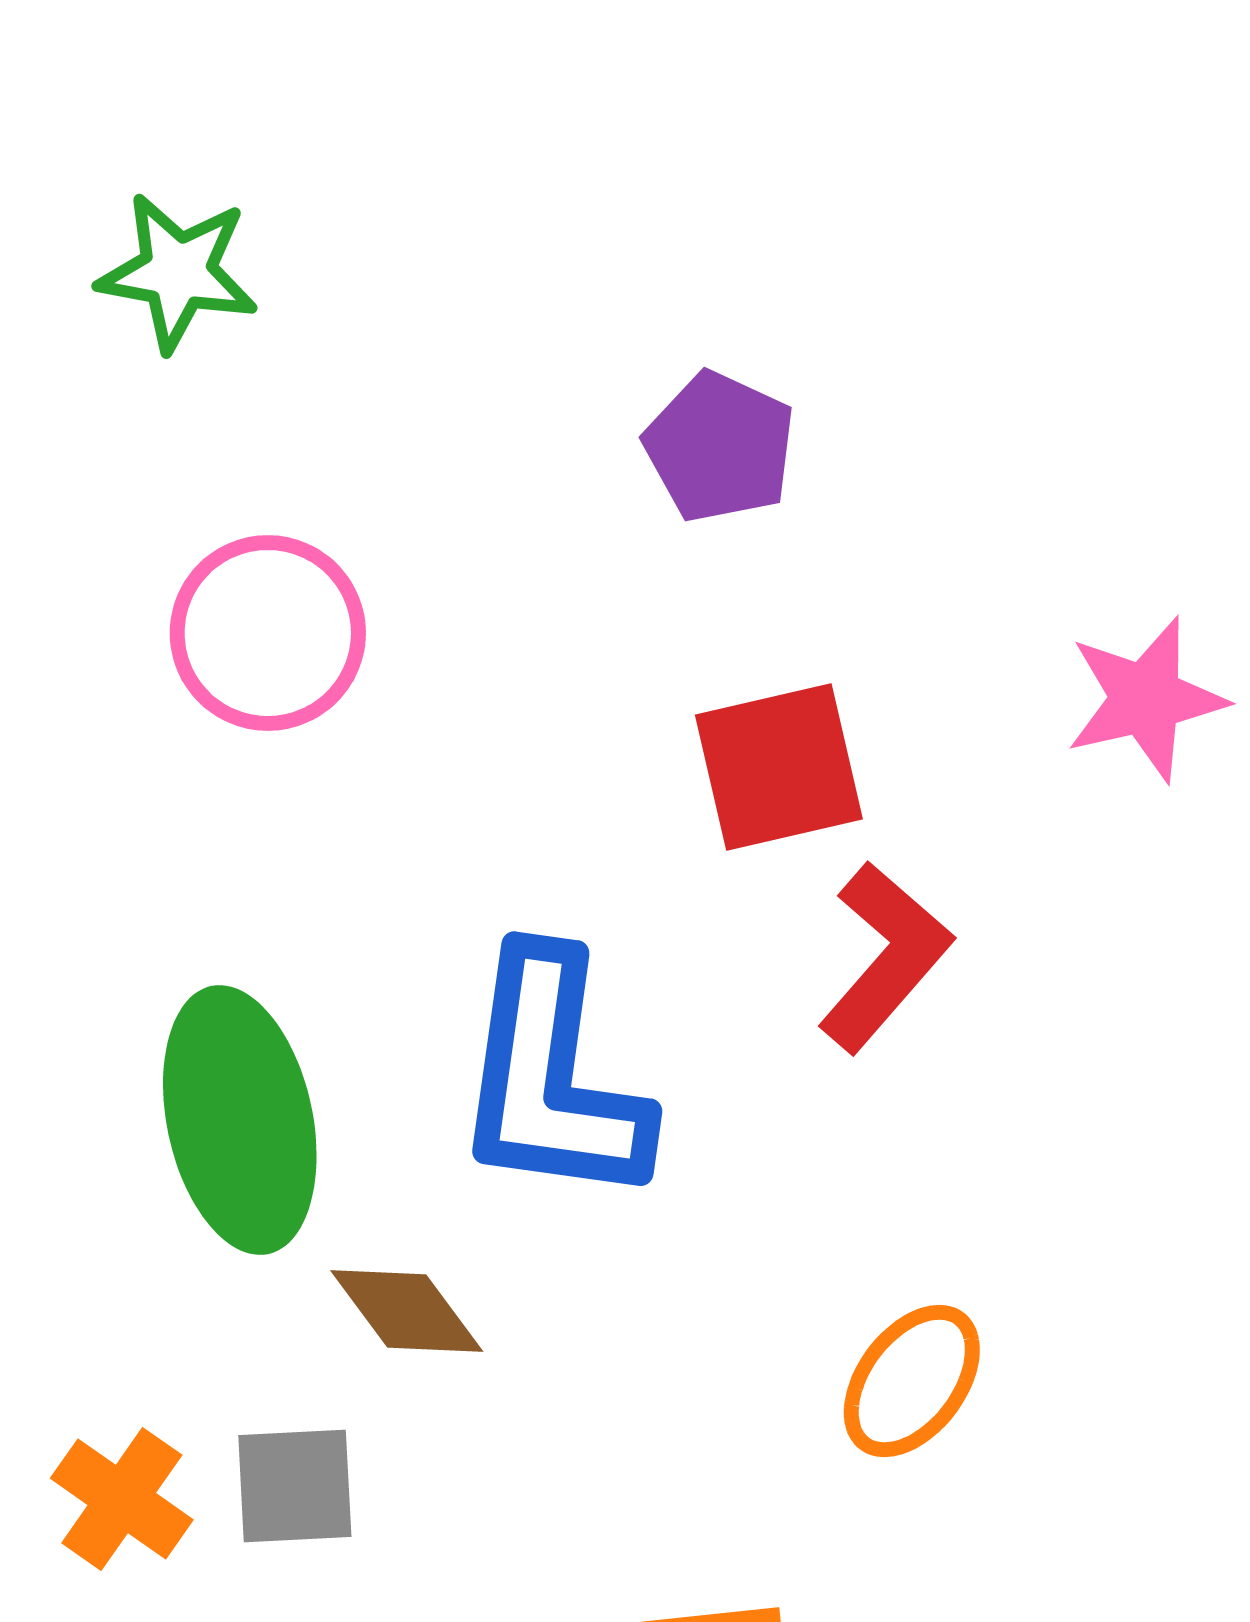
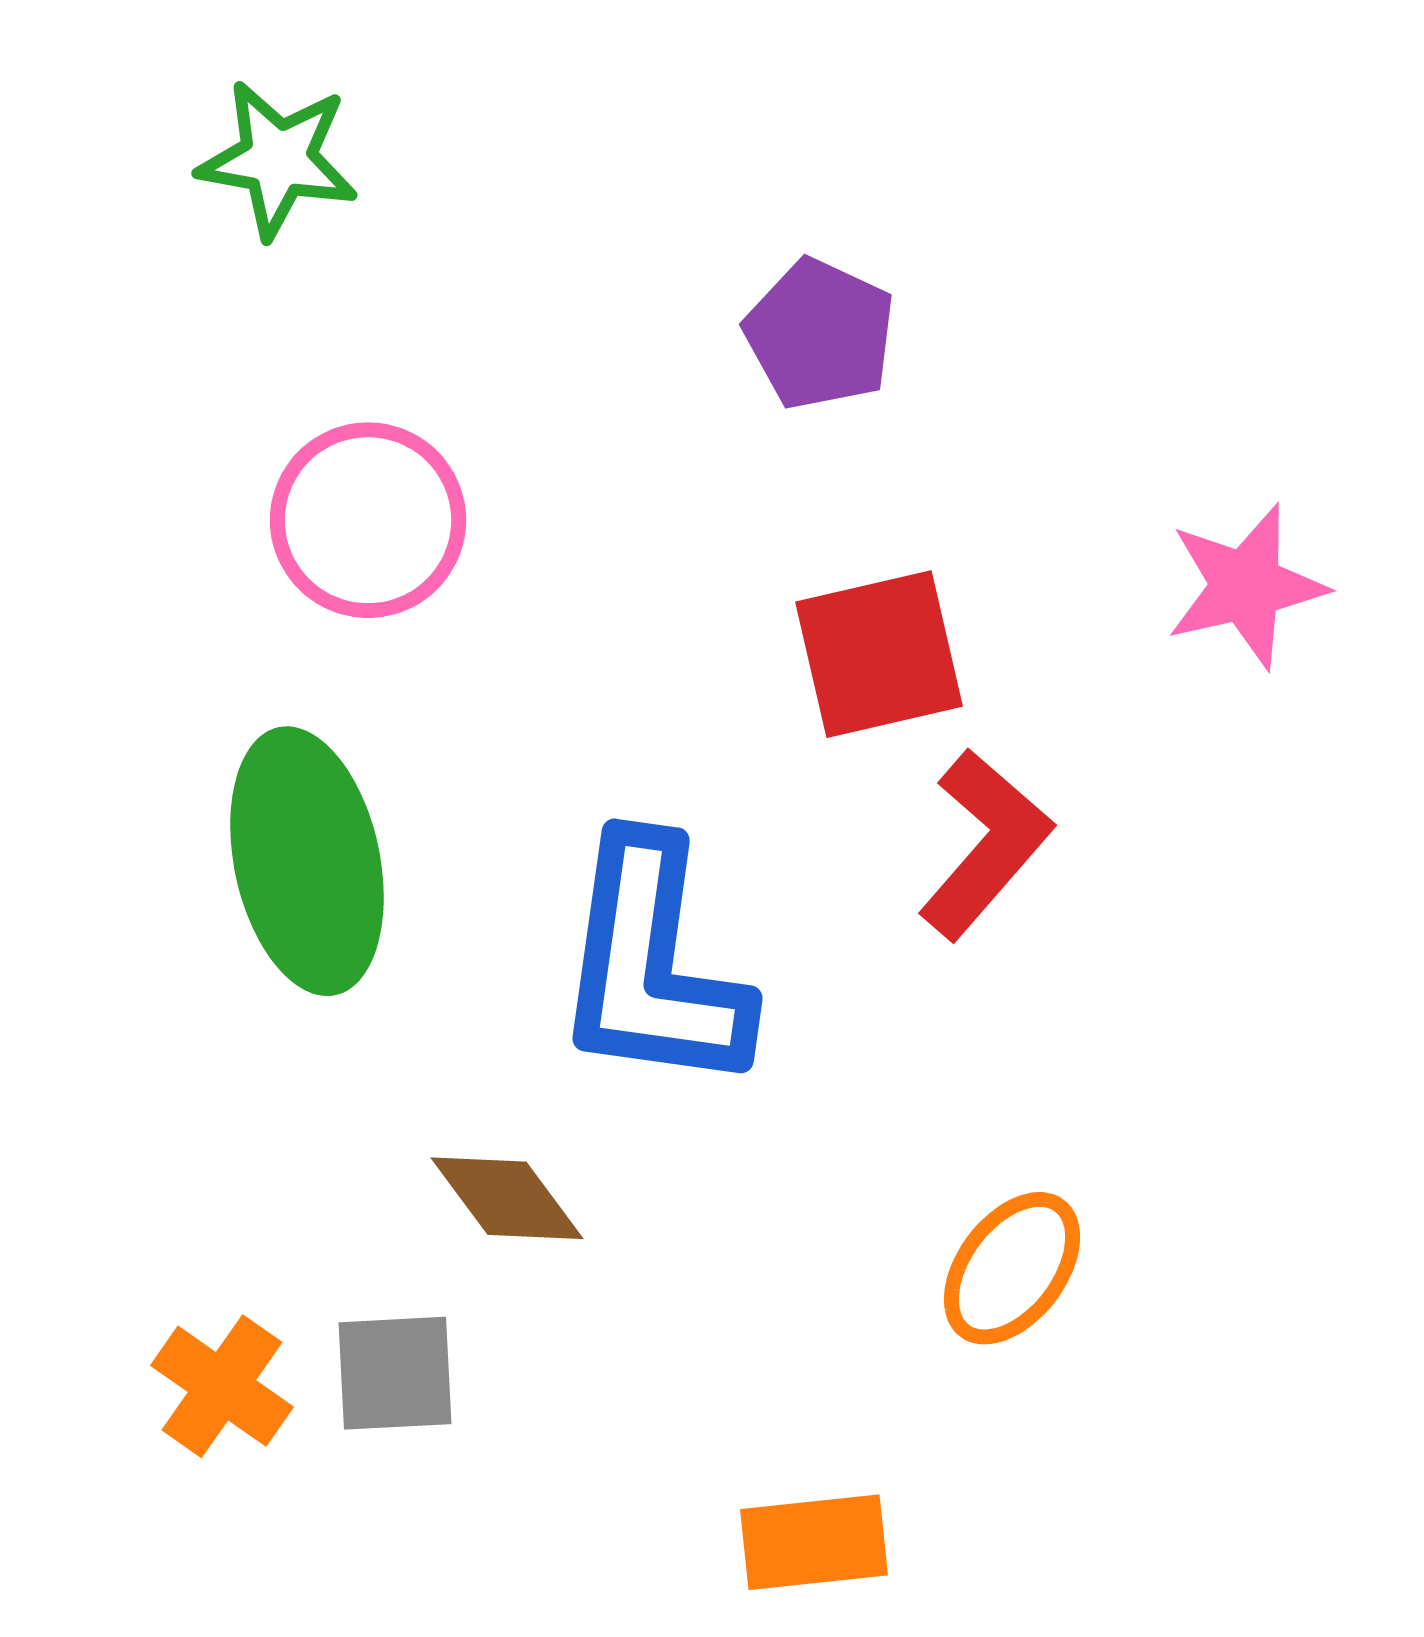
green ellipse: (240, 1120) -> (307, 861), moved

